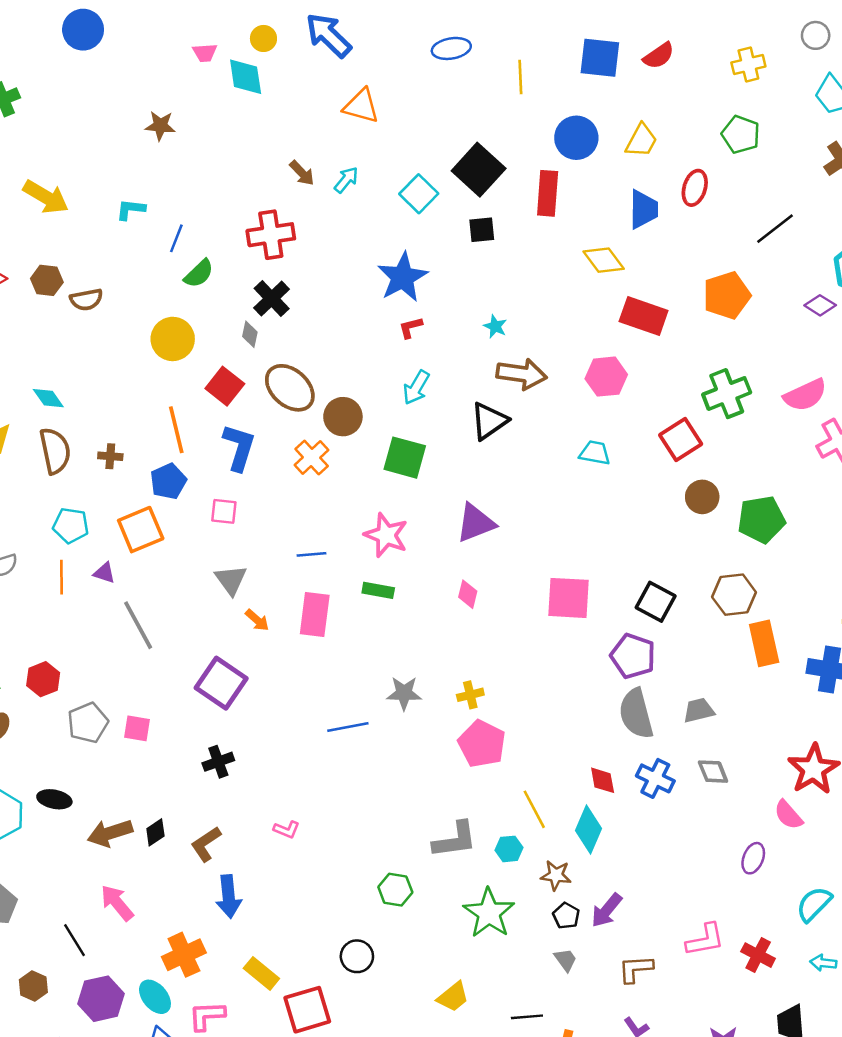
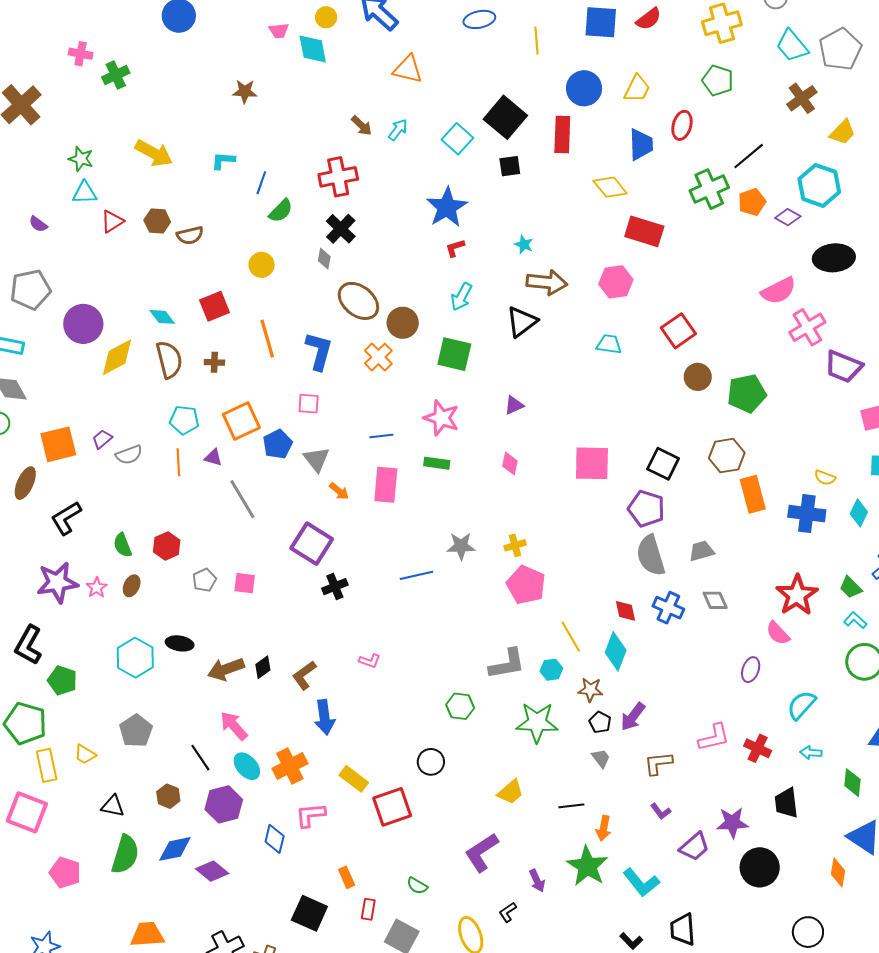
yellow cross: (748, 64) -> (722, 23), size x1.4
orange pentagon: (727, 295) -> (752, 202), moved, size x0.7
yellow circle: (173, 339) -> (262, 265), size x0.7
red square: (225, 386) -> (215, 306), moved, turned 32
green cross: (727, 394) -> (709, 189), moved
blue pentagon: (168, 481) -> (278, 444), moved
purple triangle: (476, 523) -> (514, 405), size x0.6
gray pentagon: (88, 723) -> (204, 580), size x0.7
black cross: (218, 762) -> (335, 587), moved
green star: (489, 913) -> (537, 722), turned -30
cyan ellipse: (155, 997) -> (247, 766), moved

